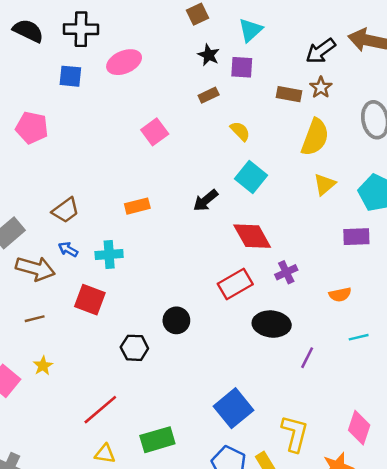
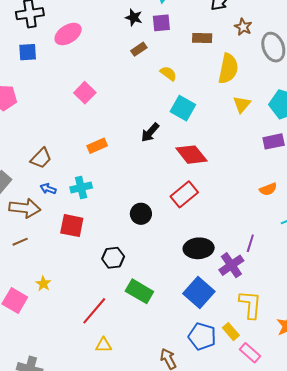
brown star: (321, 87) -> (243, 27), moved
pink square: (155, 132) -> (85, 93), moved
purple cross: (286, 272) -> (231, 265), moved, size x1.4
brown line: (35, 319) -> (20, 242), moved
black circle: (176, 320) -> (141, 214), moved
black ellipse: (272, 324) -> (199, 248), moved
green rectangle: (157, 440) -> (139, 291), moved, turned 56

